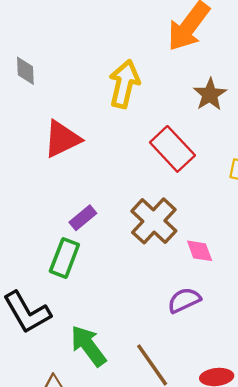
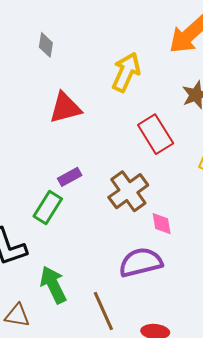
purple semicircle: (184, 300) -> (141, 262), size x1.5

